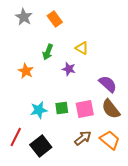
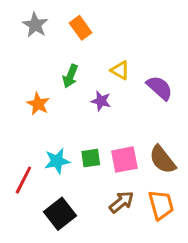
purple semicircle: (108, 84) -> (160, 88), moved
red line: (16, 137) -> (23, 180), moved
orange trapezoid: (110, 140) -> (161, 205), turned 35

